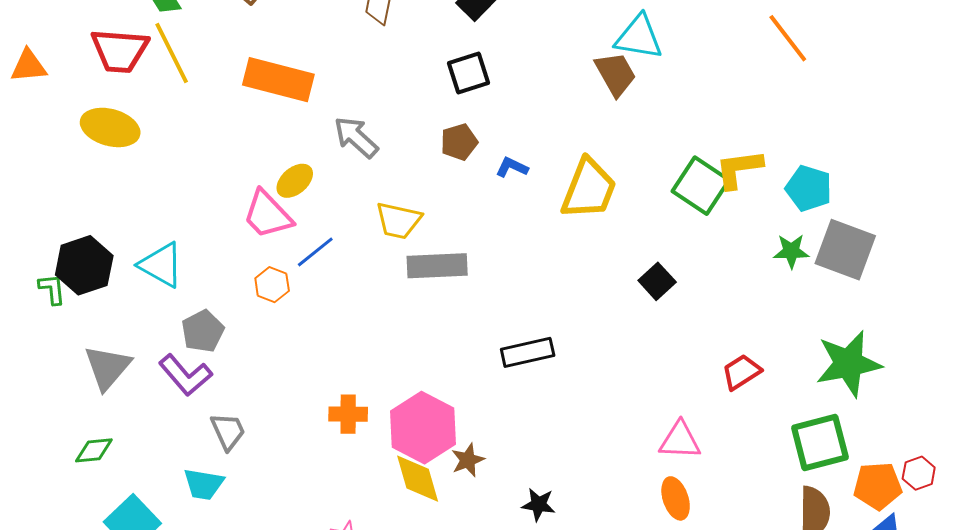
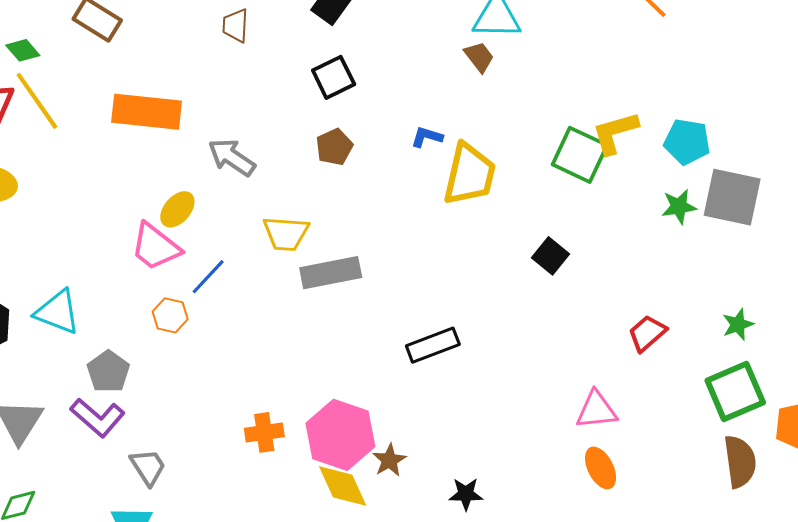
brown trapezoid: (615, 74) -> (479, 57), size x0.7
blue L-shape: (512, 167) -> (427, 137), moved
green star: (848, 364) -> (738, 324), moved, size x0.5

